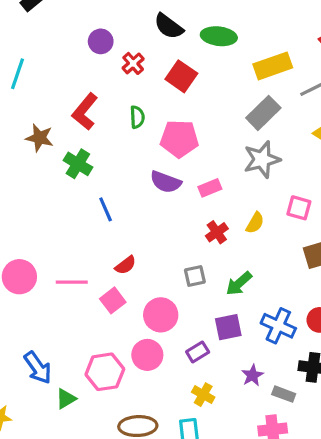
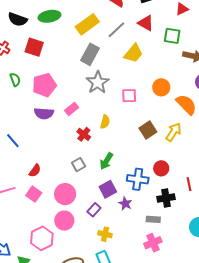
pink square: (299, 208) -> (129, 96), moved
purple star: (252, 375) -> (125, 204), moved

